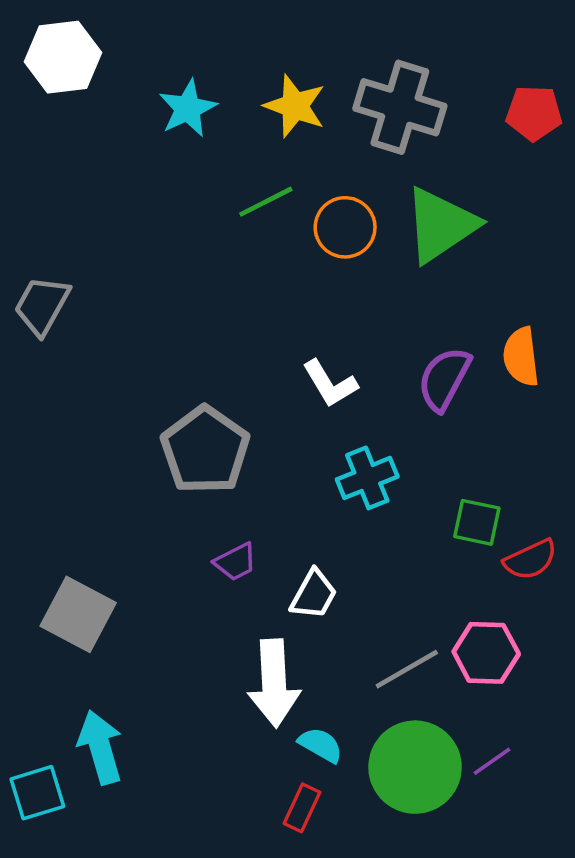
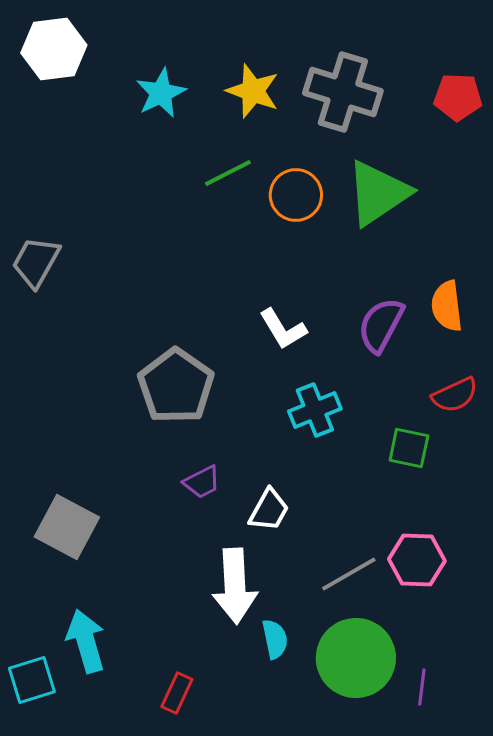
red semicircle: (530, 560) -> (455, 395), moved
cyan semicircle: (321, 745) -> (275, 639), turned 48
purple line: (492, 761) -> (422, 687), moved, turned -48
red rectangle: (302, 808) -> (177, 693), moved

